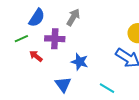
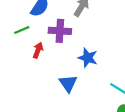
red arrow: (36, 56) -> (38, 50), turned 72

